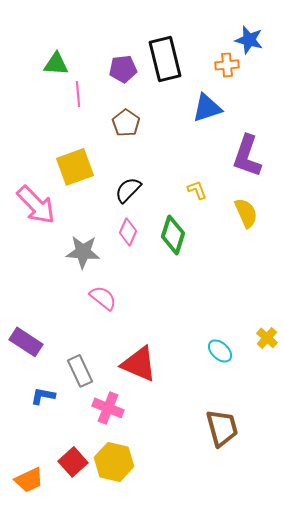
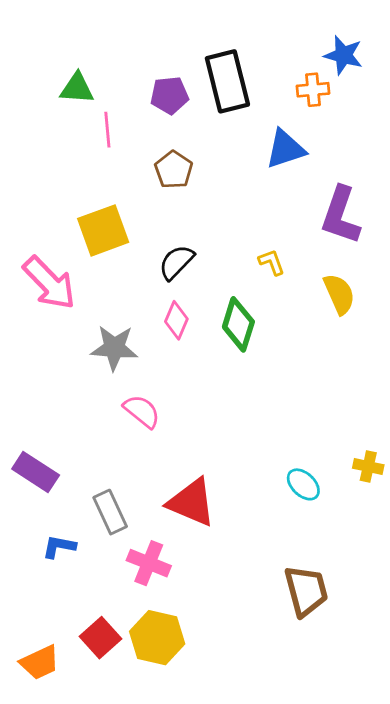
yellow cross: (267, 338) -> (368, 467), turned -30

